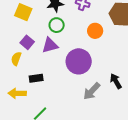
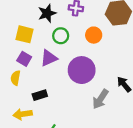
yellow square: (23, 12) -> (24, 34), moved
green circle: (57, 25) -> (61, 36), moved

